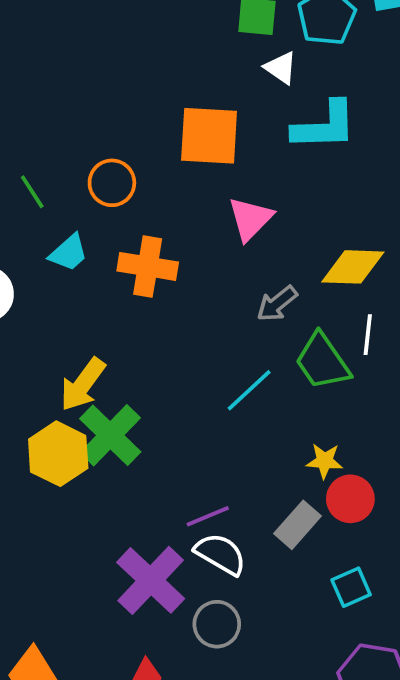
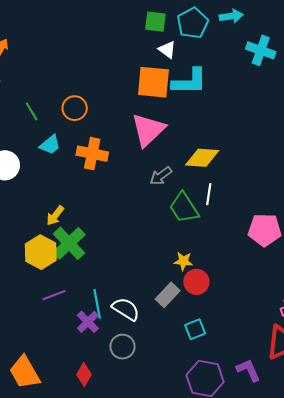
orange square: (209, 136) -> (153, 82), moved
pink triangle: (250, 219) -> (148, 130), size x1.4
yellow arrow: (83, 384) -> (55, 216), size x0.7
cyan line: (249, 390) -> (97, 304), moved, turned -60
purple line: (208, 516) -> (54, 295), moved
purple cross: (151, 580) -> (88, 322), size x0.6

